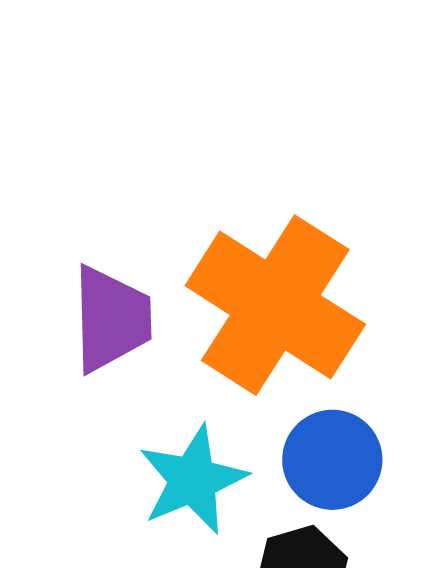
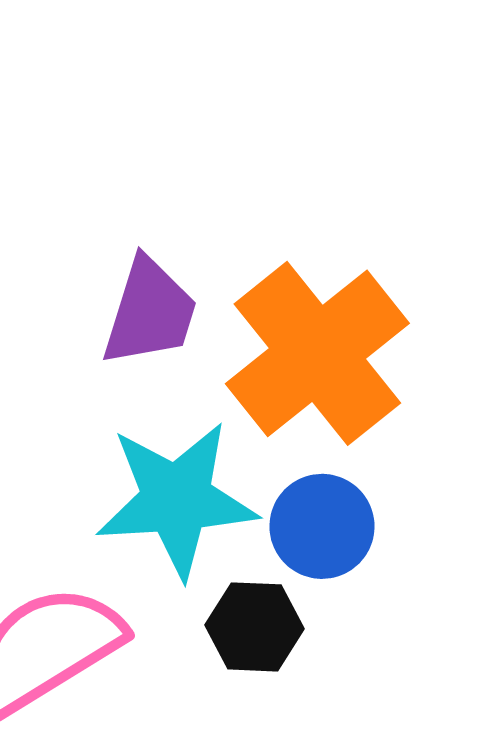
cyan star: (193, 480) -> (177, 499), size x1.4

